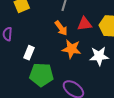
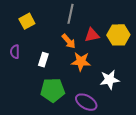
white rectangle: (29, 53) -> (43, 60), moved
white star: (99, 56) -> (109, 80), moved

